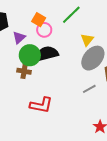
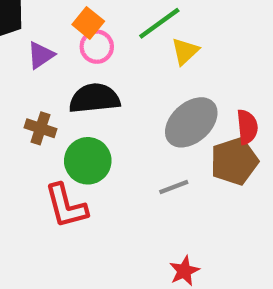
yellow triangle: (87, 40) -> (185, 51), moved
green circle: (30, 55) -> (88, 161), moved
red L-shape: (41, 105) -> (66, 206), turned 55

